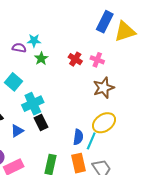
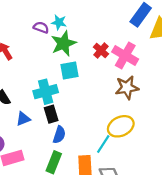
green star: (41, 58) -> (64, 43), size x1.6
pink cross: (97, 60) -> (125, 55), size x1.6
cyan square: (13, 82) -> (69, 71), moved, turned 30
blue semicircle: (78, 137) -> (59, 135), moved

